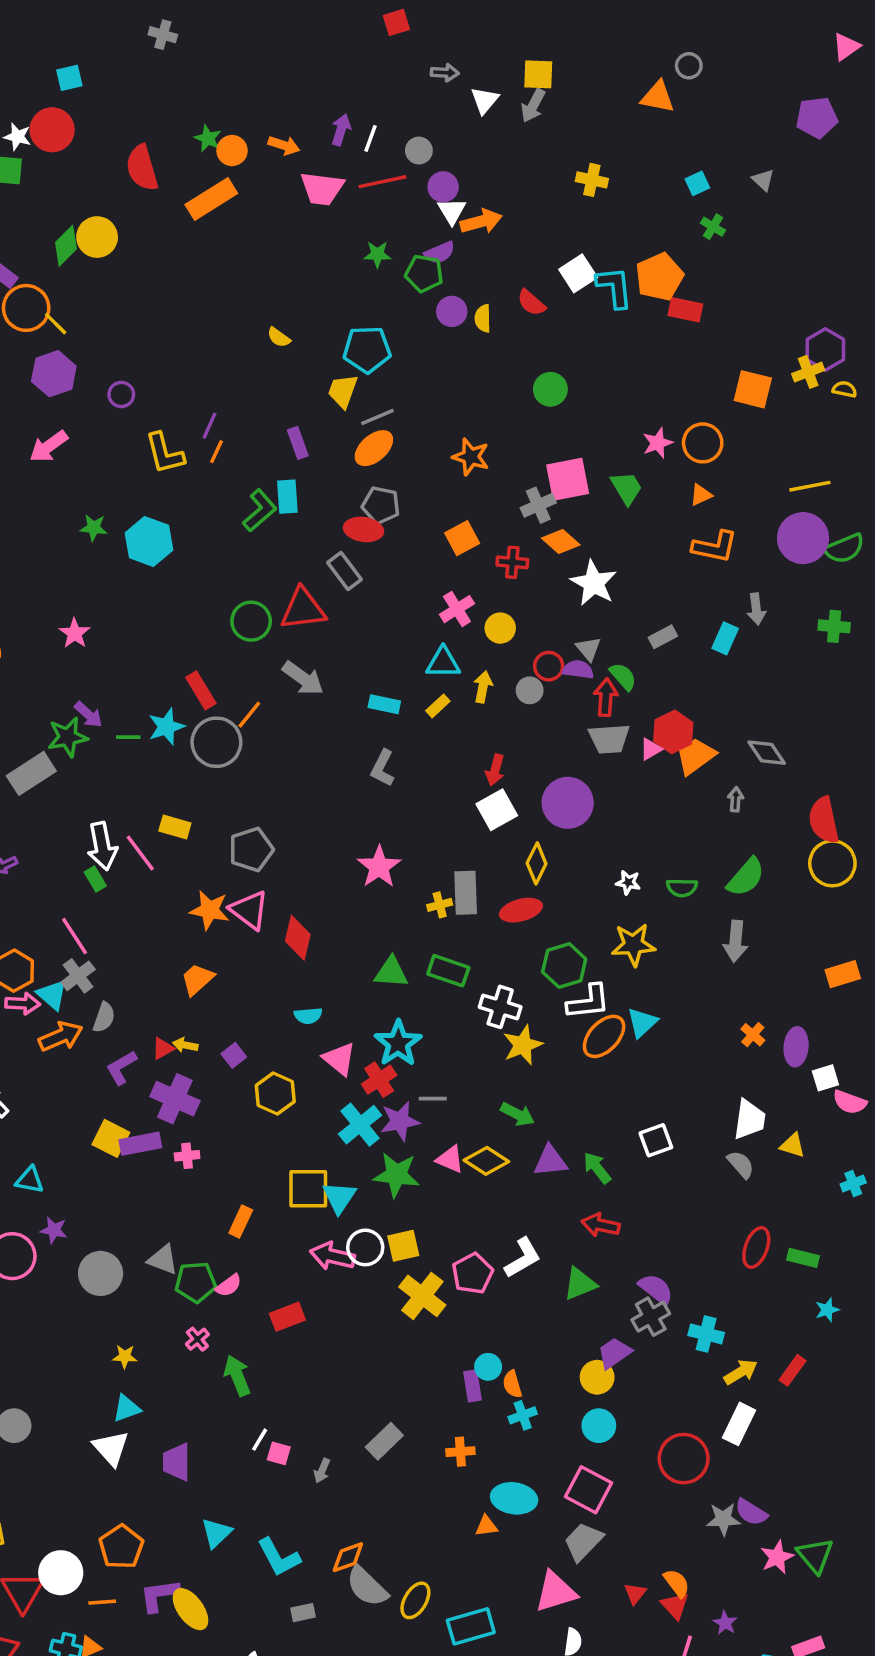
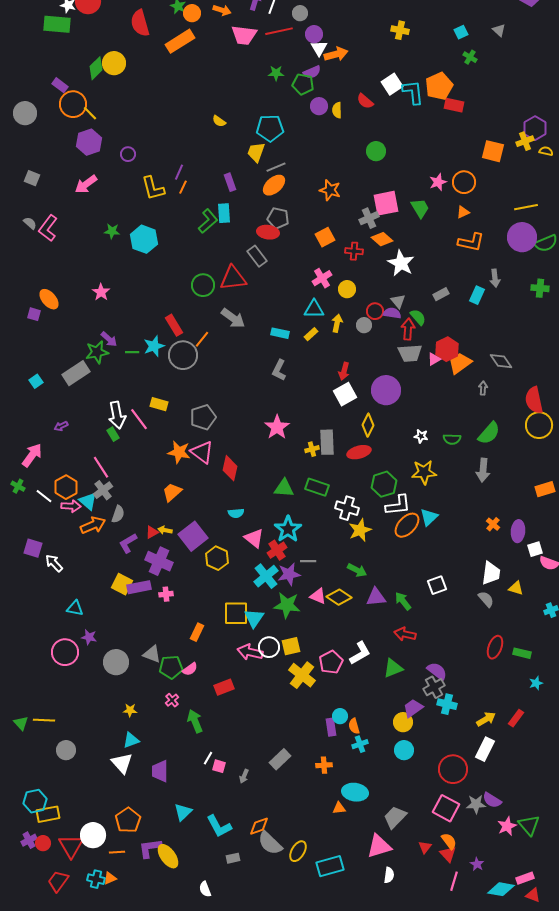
purple square: (234, 1055) -> (193, 536), size x2.0
cyan cross: (706, 1334) -> (447, 704), moved
pink square: (588, 1490) -> (446, 808), moved

